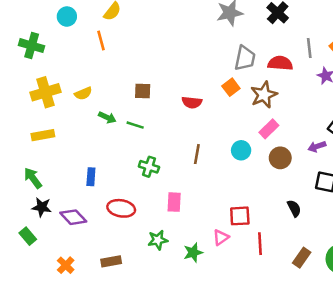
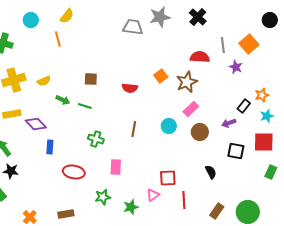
gray trapezoid: (245, 58) -> (133, 27), moved, turned -95
purple diamond: (73, 217) -> (36, 124), moved

